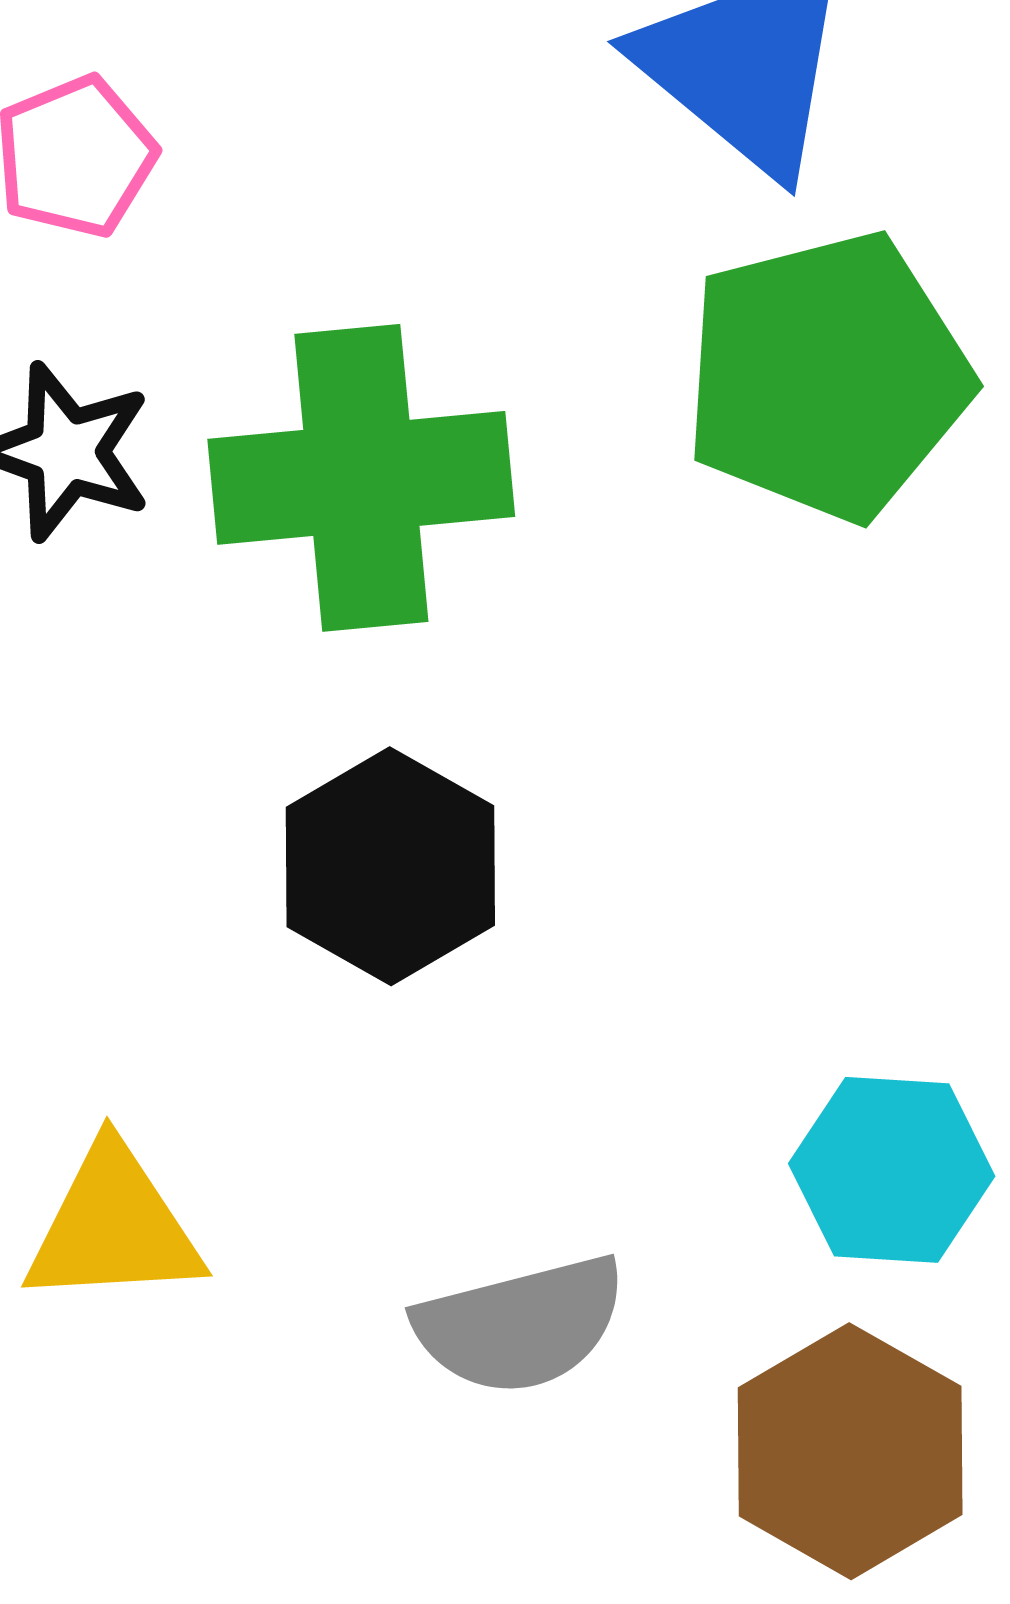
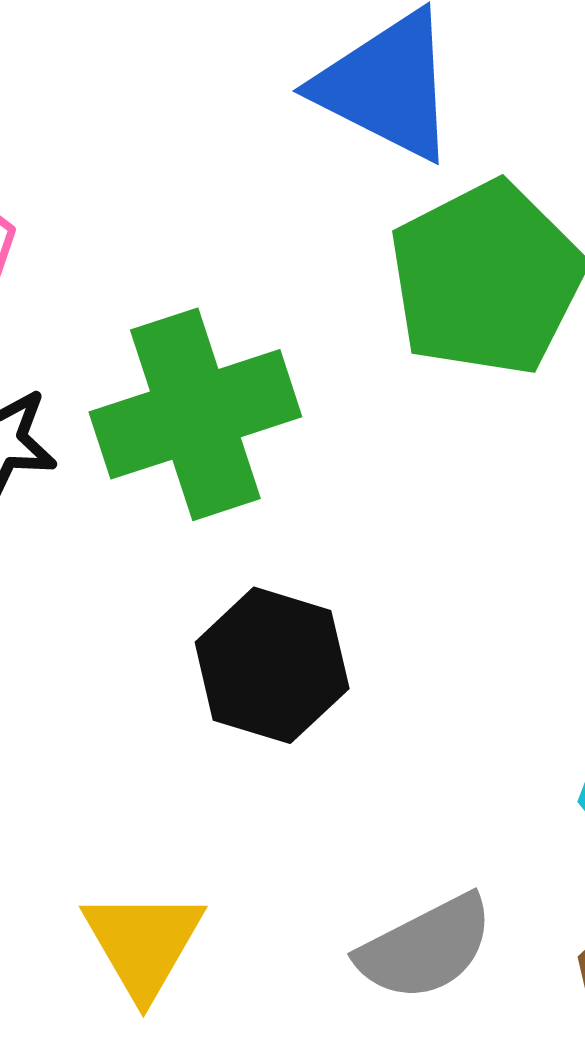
yellow triangle: (114, 1226) -> (143, 943), turned -44

